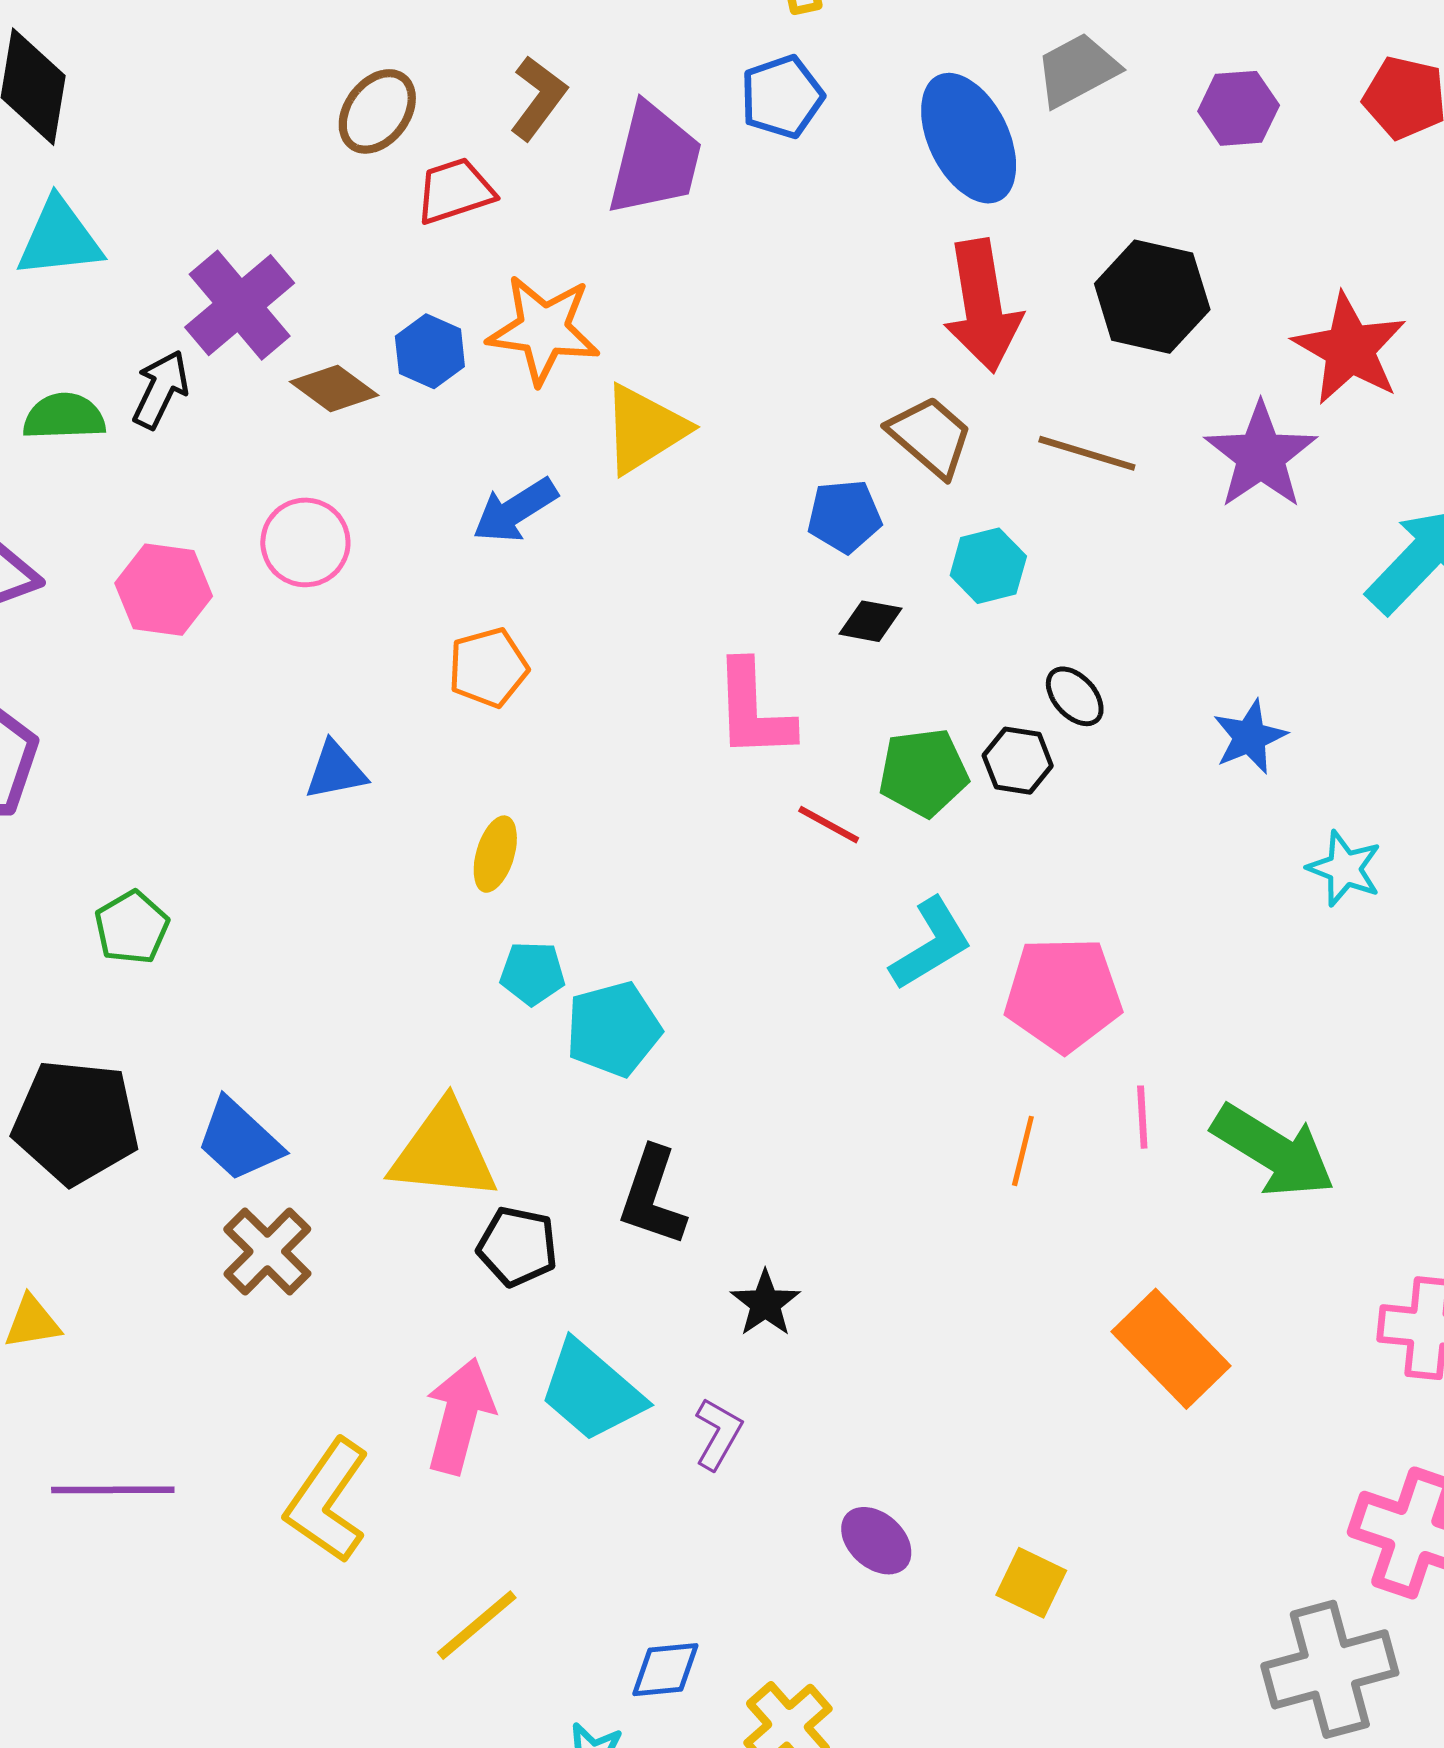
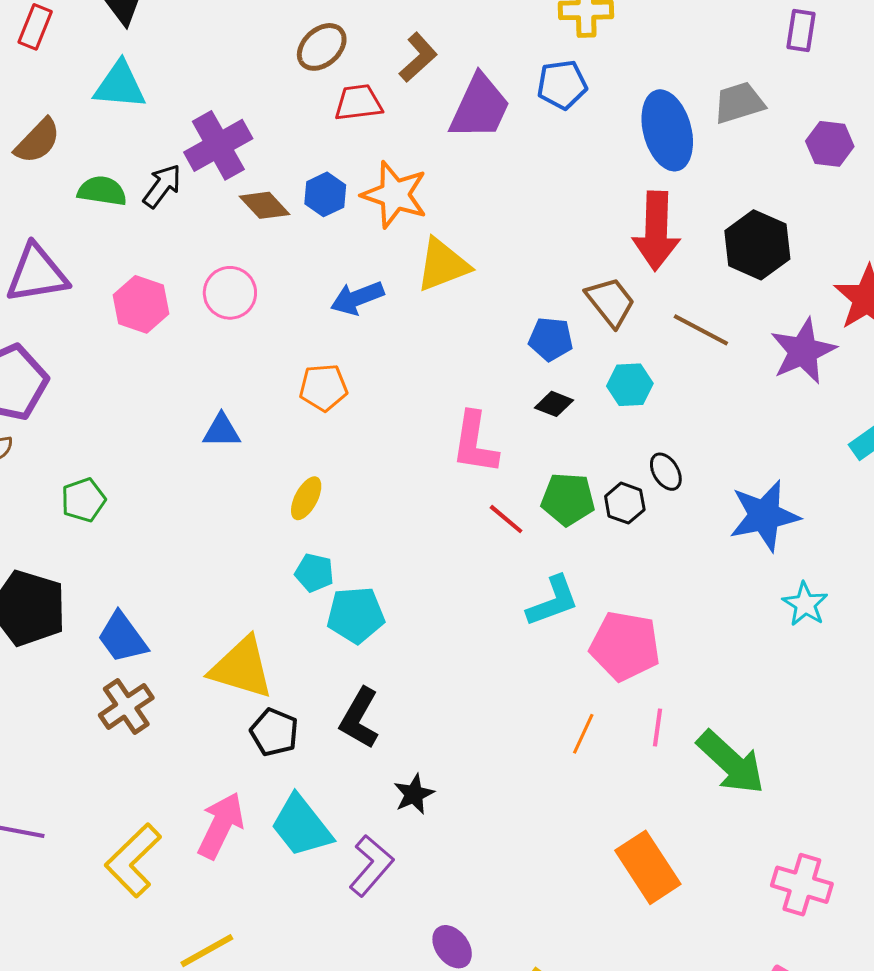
blue star: (1250, 737) -> (764, 516), size x1.6
purple L-shape: (718, 1434) -> (371, 866), size x1.4

